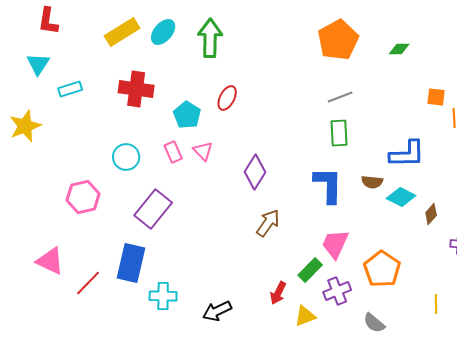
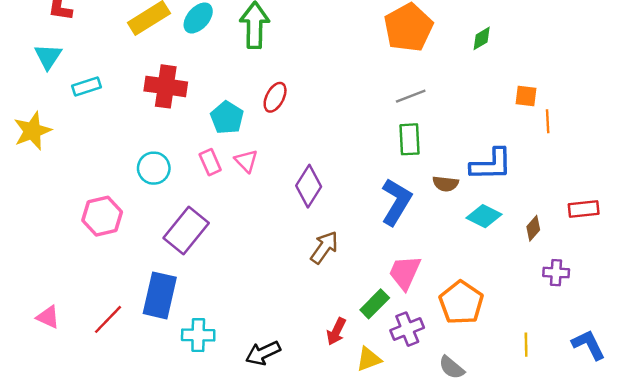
green diamond: (399, 49) -> (482, 38), turned -30
brown semicircle: (372, 182) -> (446, 184), moved
blue L-shape: (328, 185) -> (396, 202), turned 30
brown diamond: (431, 214) -> (533, 228), moved
pink triangle: (50, 261) -> (48, 317), moved, size x0.7

